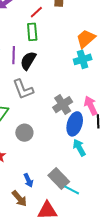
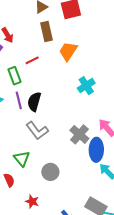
red line: (36, 12) -> (32, 60), moved, turned 32
green rectangle: (32, 32) -> (14, 76), moved
orange trapezoid: (86, 39) -> (68, 51), moved

